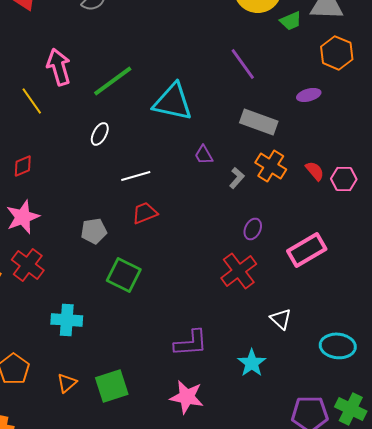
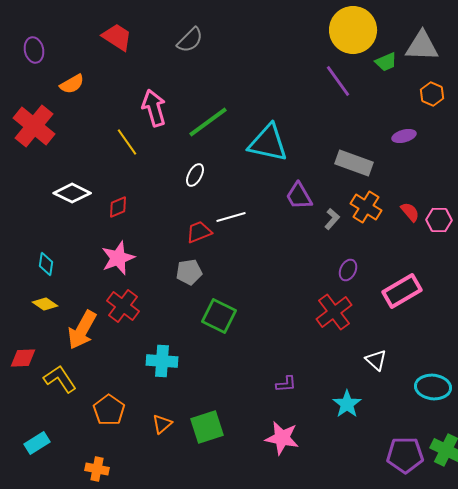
orange hexagon: (337, 53) -> (432, 94), size x0.7
purple line: (243, 64) -> (338, 81), moved
purple trapezoid: (204, 155) -> (299, 196), size x1.4
red trapezoid: (145, 213) -> (199, 232), moved
purple L-shape: (191, 343) -> (286, 384), size x0.6

